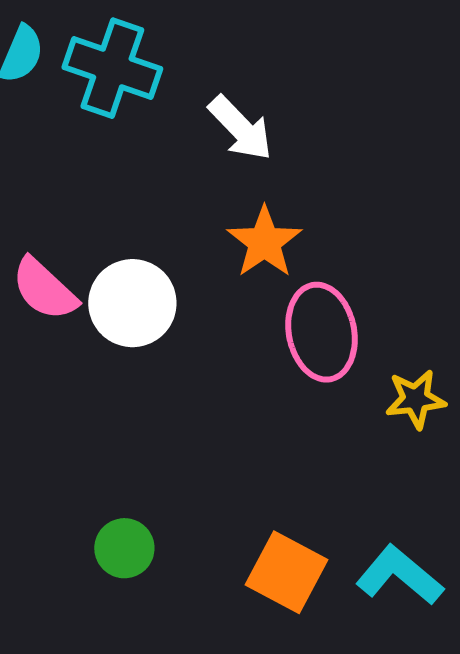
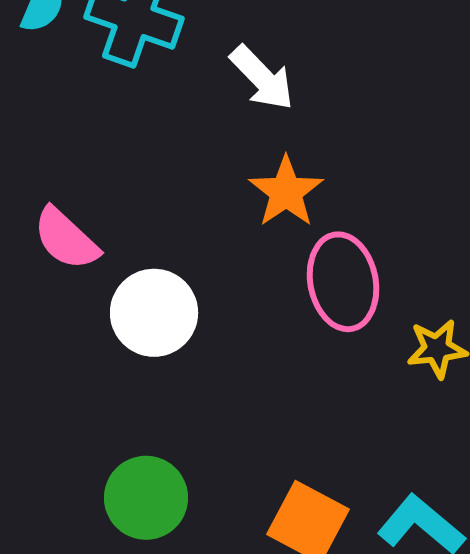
white circle: (132, 303) -> (154, 313), moved
green circle: (124, 548) -> (146, 498), size x1.4

